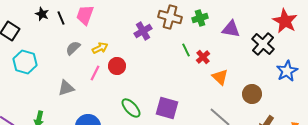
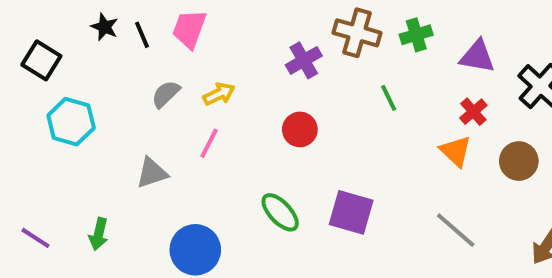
red cross: (203, 57) -> (473, 112), moved
red circle: (117, 66) -> (300, 129), moved
brown circle: (252, 94) -> (519, 161), moved

